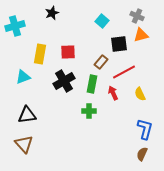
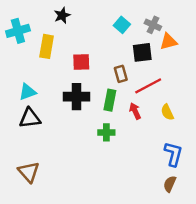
gray cross: (137, 16) -> (153, 25), moved
yellow rectangle: (40, 54) -> (47, 46), moved
brown rectangle: (101, 62) -> (121, 74), turned -56
black cross: (64, 81) -> (76, 97), turned 30
black triangle: (27, 115) -> (30, 118), moved

